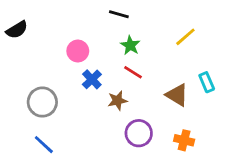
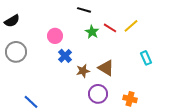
red line: (133, 72) -> (110, 28), moved
brown triangle: (177, 95) -> (106, 68), moved
gray circle: (42, 102) -> (16, 52), moved

